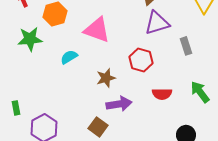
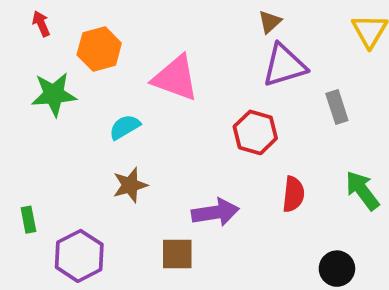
brown star: (106, 78) -> (130, 185), moved
red semicircle: (162, 94) -> (293, 194), turned -84
brown square: (98, 127) -> (177, 254), turned -36

